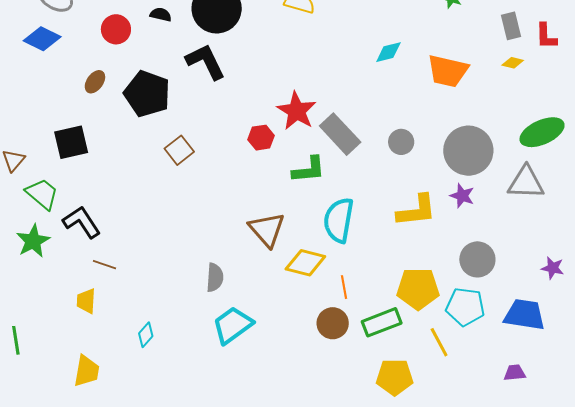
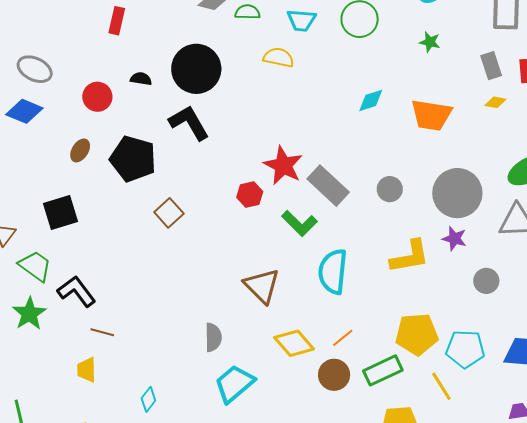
green L-shape: (309, 170) -> (299, 223), turned 54
gray circle: (477, 259) -> (486, 281), moved, size x0.7
yellow diamond: (305, 263) -> (294, 343), moved, turned 39
orange line: (344, 287) -> (343, 338), turned 65

